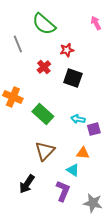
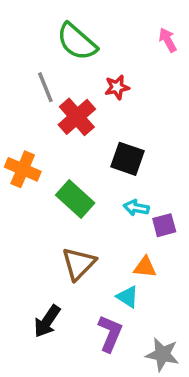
gray line: (18, 44) -> (45, 87), moved
red cross: (44, 67) -> (77, 117), size x1.5
black square: (73, 78) -> (127, 159), moved

